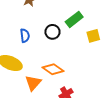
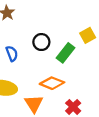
green rectangle: (74, 19) -> (66, 53), moved

